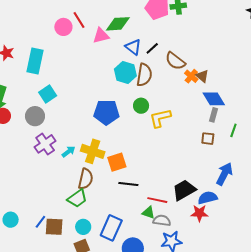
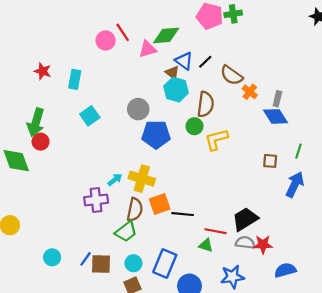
cyan rectangle: (35, 61) -> (75, 79), size x0.7
brown semicircle: (144, 75) -> (206, 104), moved
brown triangle: (202, 76) -> (172, 73), moved
gray rectangle: (214, 115) -> (277, 99), moved
gray circle: (35, 116) -> (138, 109), moved
purple cross: (45, 144) -> (96, 200), moved, turned 30
orange square: (117, 162) -> (160, 204), moved
blue arrow: (224, 174) -> (295, 184), moved
blue semicircle: (208, 198) -> (285, 270), moved
gray semicircle: (162, 220) -> (245, 243), moved

